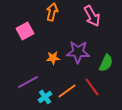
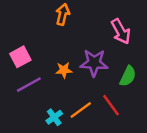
pink arrow: (92, 16) -> (121, 31), moved
pink square: (25, 31) -> (20, 57), moved
purple line: (28, 82) -> (29, 85), moved

